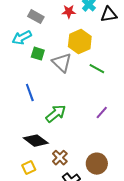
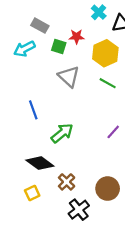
red star: (69, 12) -> (77, 37), moved
yellow hexagon: (80, 42) -> (105, 53), moved
green square: (38, 54) -> (59, 47), moved

